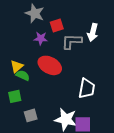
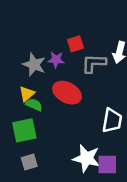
gray star: (35, 13) -> (34, 65), moved
green square: (15, 96) -> (24, 130), size x1.5
gray square: (31, 115) -> (29, 162), moved

